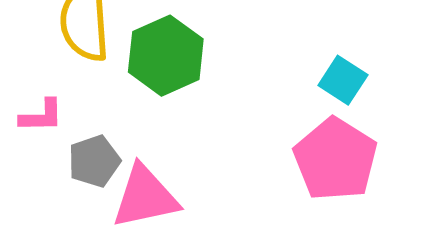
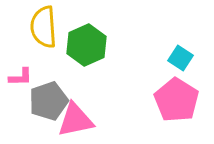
gray pentagon: (94, 161) -> (49, 101), size x1.4

